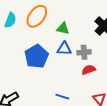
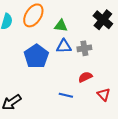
red semicircle: (89, 70) -> (85, 77), moved

